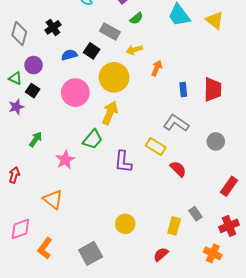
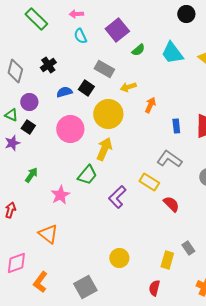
green semicircle: (136, 18) -> (138, 50), moved
purple L-shape: (123, 162) -> (117, 197), turned 40
red semicircle: (161, 254) -> (154, 288), turned -35

